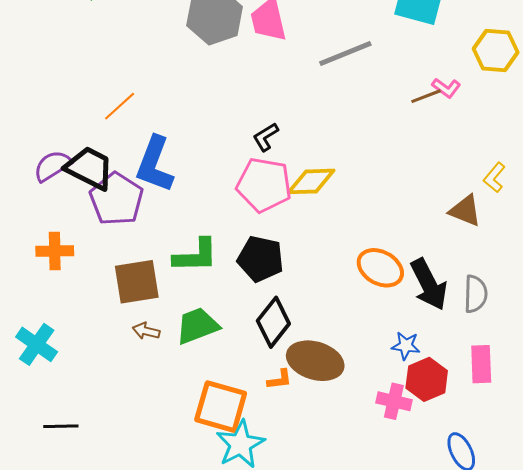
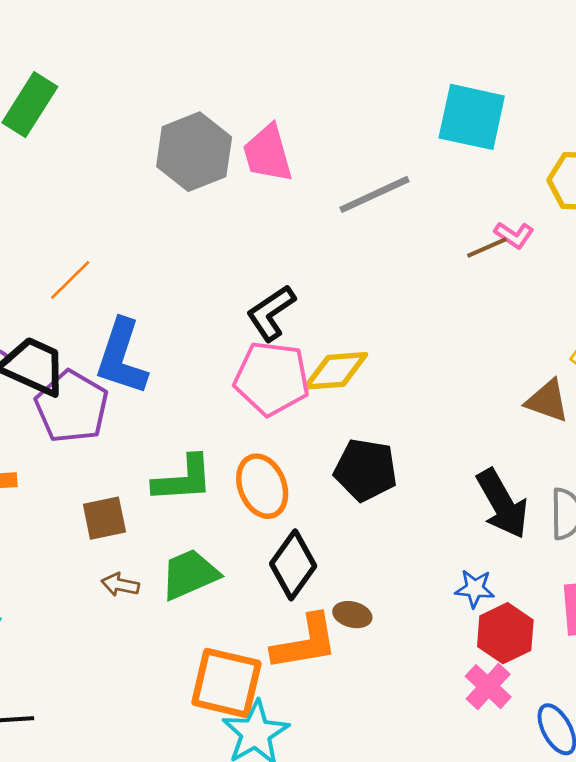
black L-shape: (266, 137) -> (271, 313), size x1.4
black pentagon: (261, 259) -> (366, 470), moved
orange ellipse: (380, 268) -> (262, 486), moved, turned 42
brown square: (137, 282) -> (104, 518), size x0.7
brown ellipse: (315, 361) -> (352, 615), size x0.5
orange L-shape: (280, 379) -> (305, 642), size x2.0
pink cross: (394, 401) -> (488, 687), moved, turned 32

